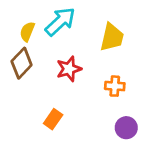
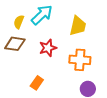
brown diamond: (22, 63) -> (15, 44), turned 55
orange cross: (115, 86) -> (80, 60), size x1.5

